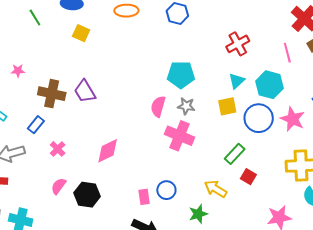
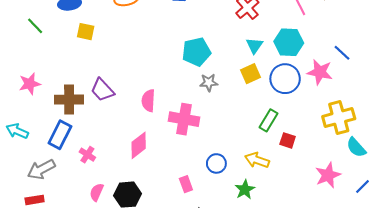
pink star: (18, 71) -> (30, 84), size x1.5
pink semicircle: (158, 107) -> (148, 101), moved
blue rectangle: (36, 125) -> (60, 135), size x1.5
pink cross: (180, 136) -> (184, 119), moved
blue circle: (166, 190) -> (216, 163), moved

